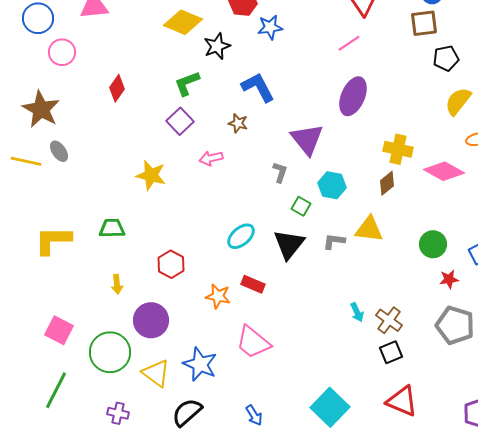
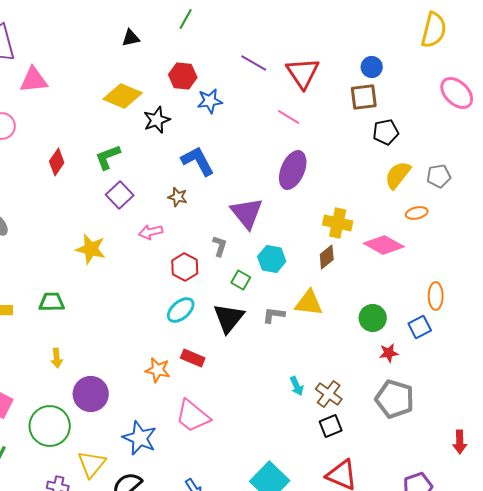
pink line: (349, 43) -> (289, 117), turned 65
green L-shape: (187, 83) -> (108, 157), moved
red hexagon: (171, 264) -> (185, 267), moved
yellow triangle: (156, 373) -> (92, 464), moved, turned 32

